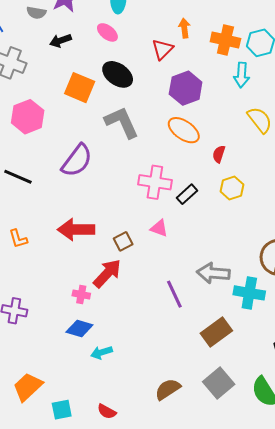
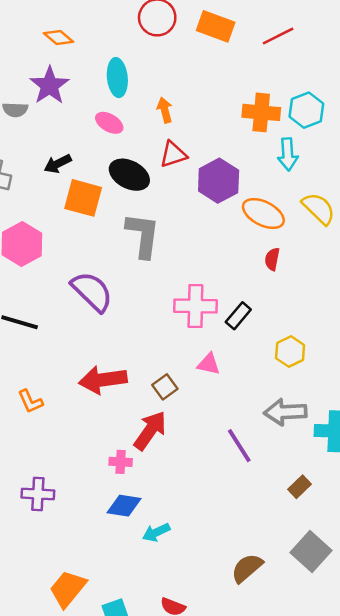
orange arrow: (184, 28) -> (165, 110), moved
black arrow: (60, 41) -> (58, 164), moved
red triangle: (162, 49) -> (173, 154), moved, turned 35
gray L-shape: (122, 122) -> (143, 235), turned 39
orange ellipse: (184, 130) -> (263, 214), moved
purple semicircle: (77, 161) -> (92, 292), turned -75
yellow hexagon: (232, 188) -> (290, 352), moved
brown rectangle: (216, 332) -> (299, 487), size x0.6

